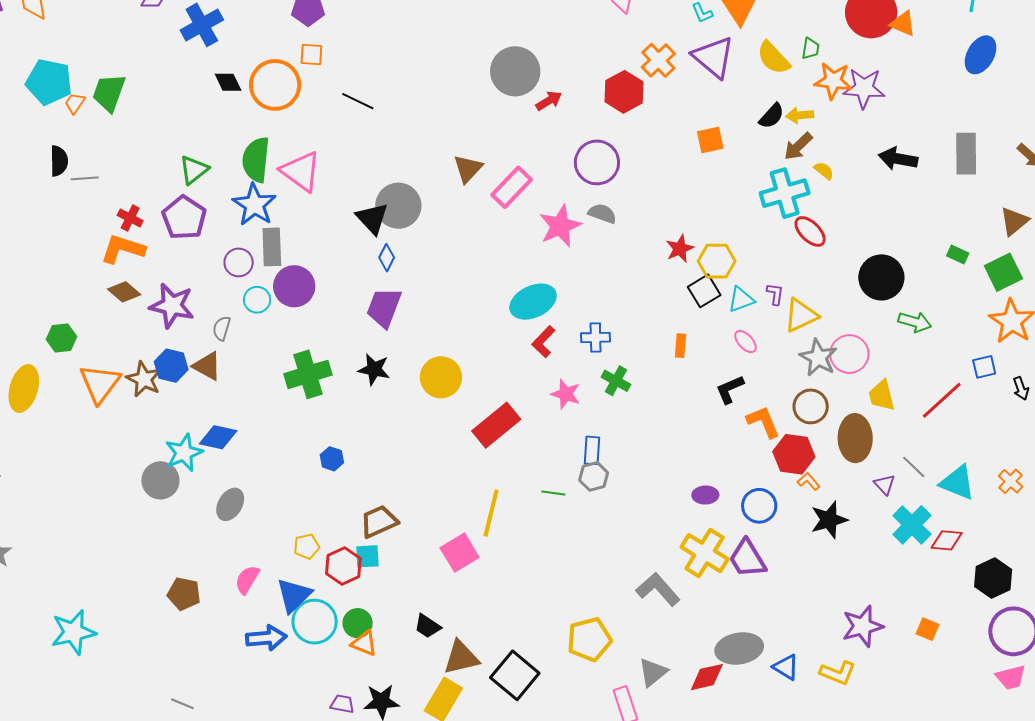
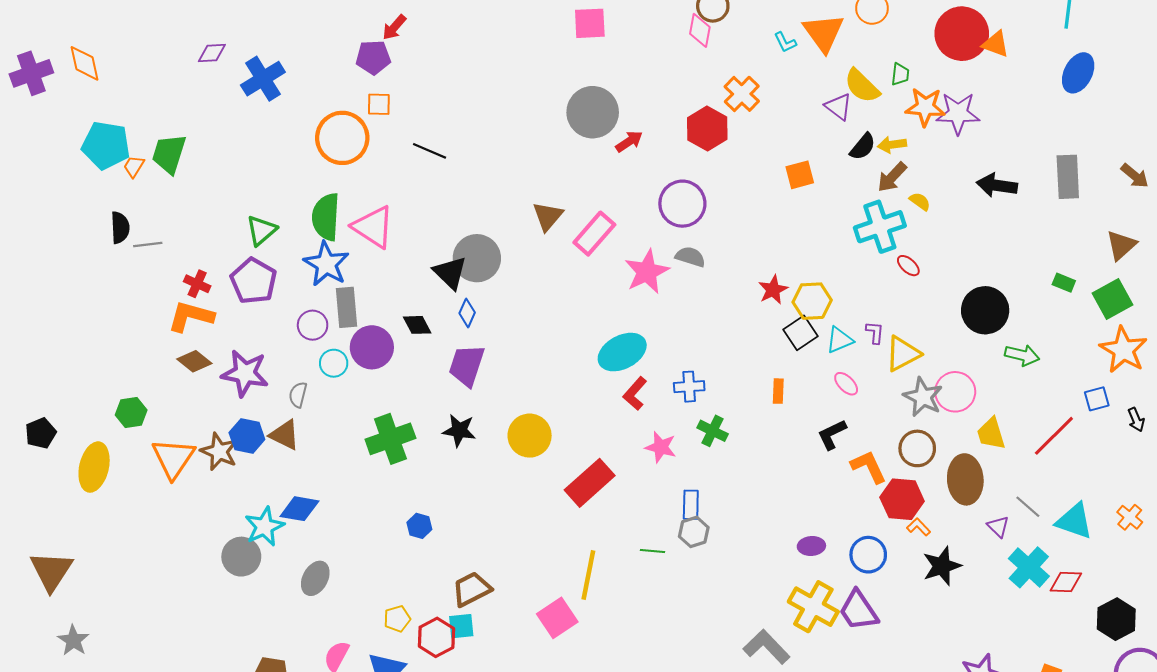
purple triangle: (713, 57) -> (838, 107), moved, size x0.6
black diamond: (228, 82) -> (417, 325), moved
red ellipse: (810, 231) -> (908, 266), size x0.7

